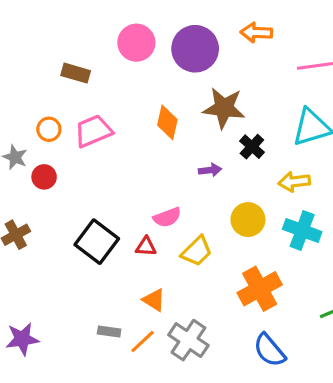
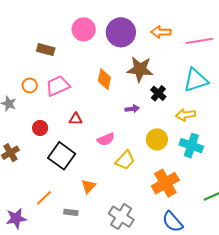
orange arrow: (256, 33) -> (161, 32), moved
red circle: (44, 177) -> (40, 128), moved
red triangle: (146, 246) -> (76, 119), moved
orange triangle: (154, 300) -> (88, 186), moved, turned 42
orange line: (143, 342) -> (44, 198), moved

